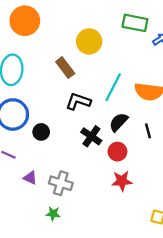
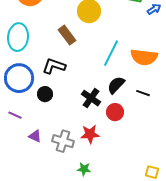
black L-shape: (78, 101) -> (54, 66), moved
black line: (148, 131) -> (143, 93), turned -56
red star: (122, 181) -> (90, 134), moved
green star: (53, 214) -> (84, 169), moved

